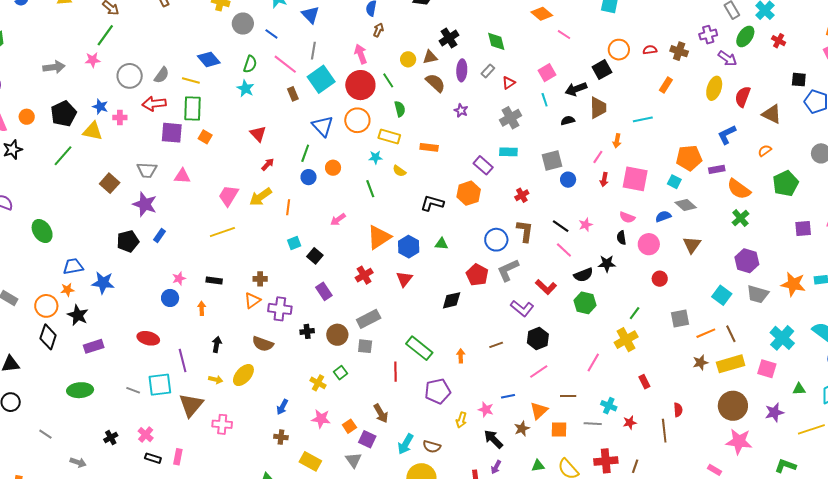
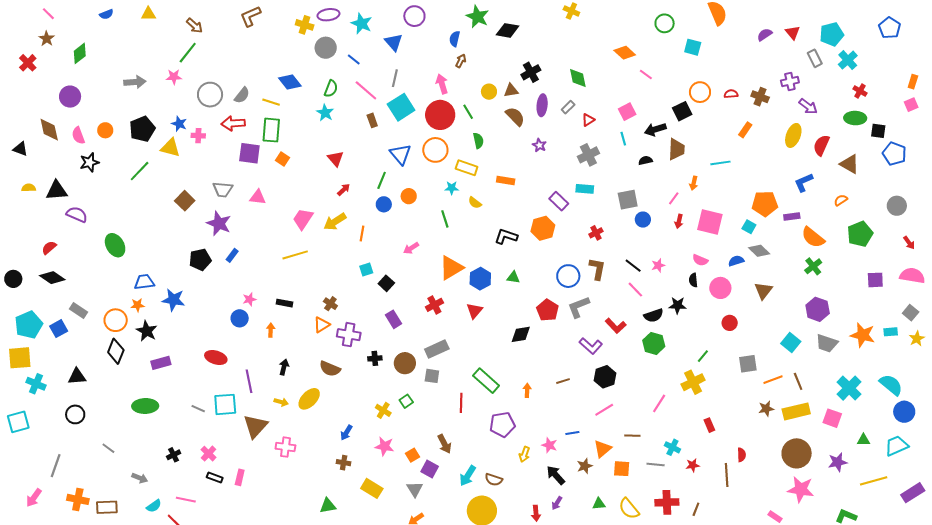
green ellipse: (745, 36) -> (855, 118), moved, turned 55
brown cross: (260, 279) -> (330, 304), turned 32

